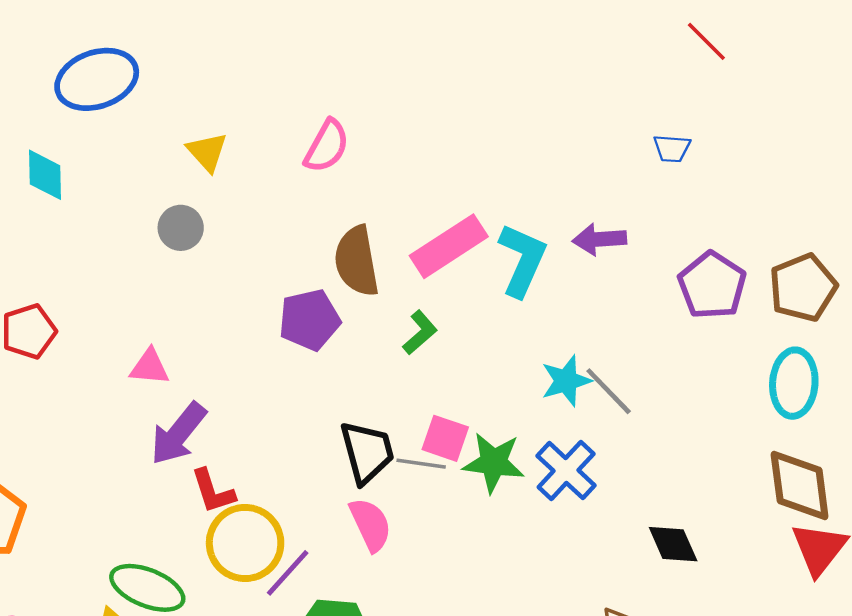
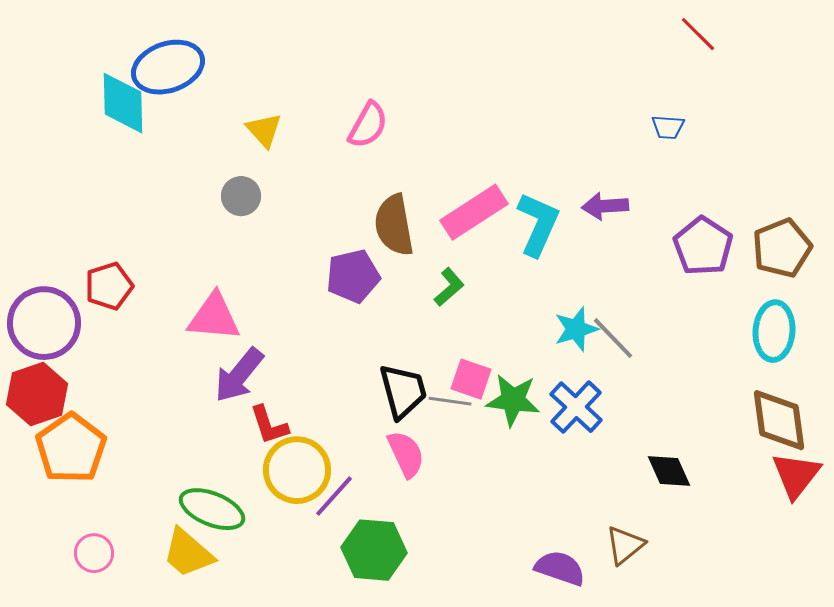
cyan diamond: (45, 175) -> (123, 103), moved, size x1.4
pink triangle: (150, 367) -> (214, 317), size x1.5

